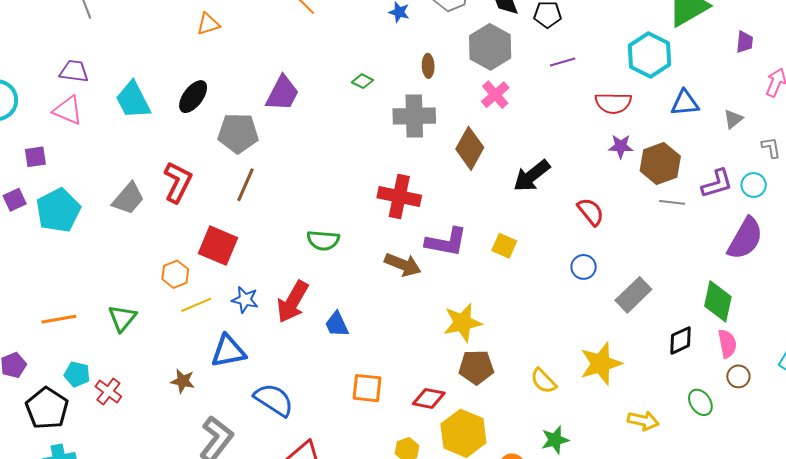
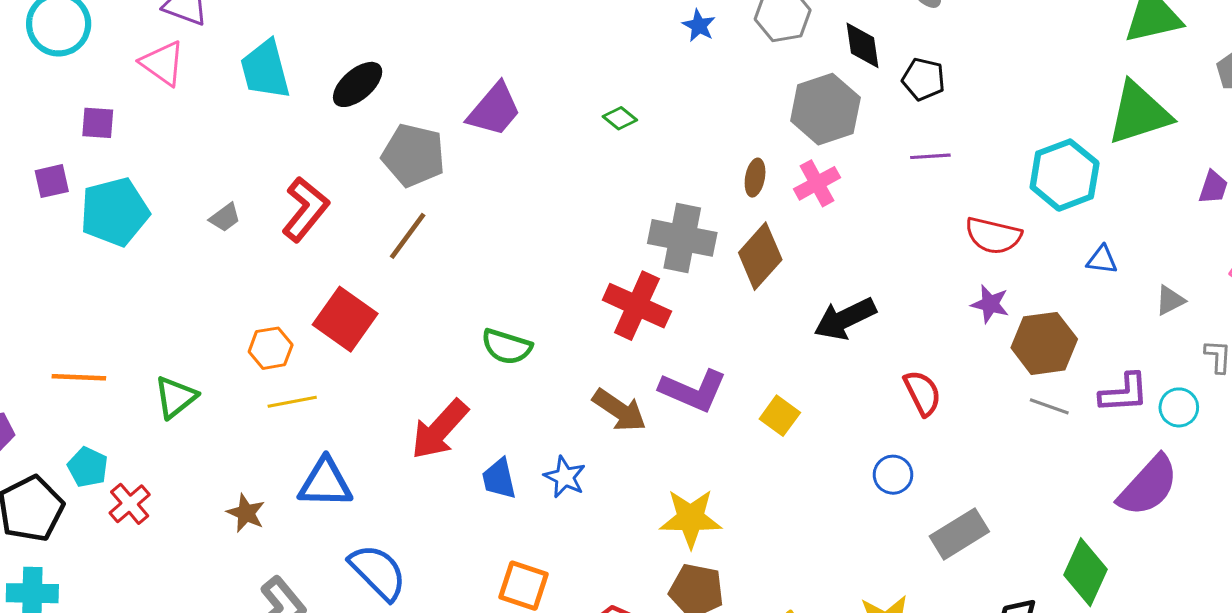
brown ellipse: (428, 66) -> (755, 178), moved
blue triangle: (685, 103) -> (1102, 260), size x0.7
gray cross: (414, 116) -> (682, 238), moved
gray trapezoid: (128, 198) -> (225, 217), size x0.6
blue star: (245, 300) -> (565, 477), moved

